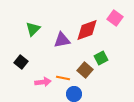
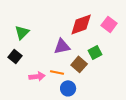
pink square: (115, 18) -> (109, 24), moved
green triangle: (33, 29) -> (22, 32), moved
purple triangle: (62, 40) -> (62, 46), moved

